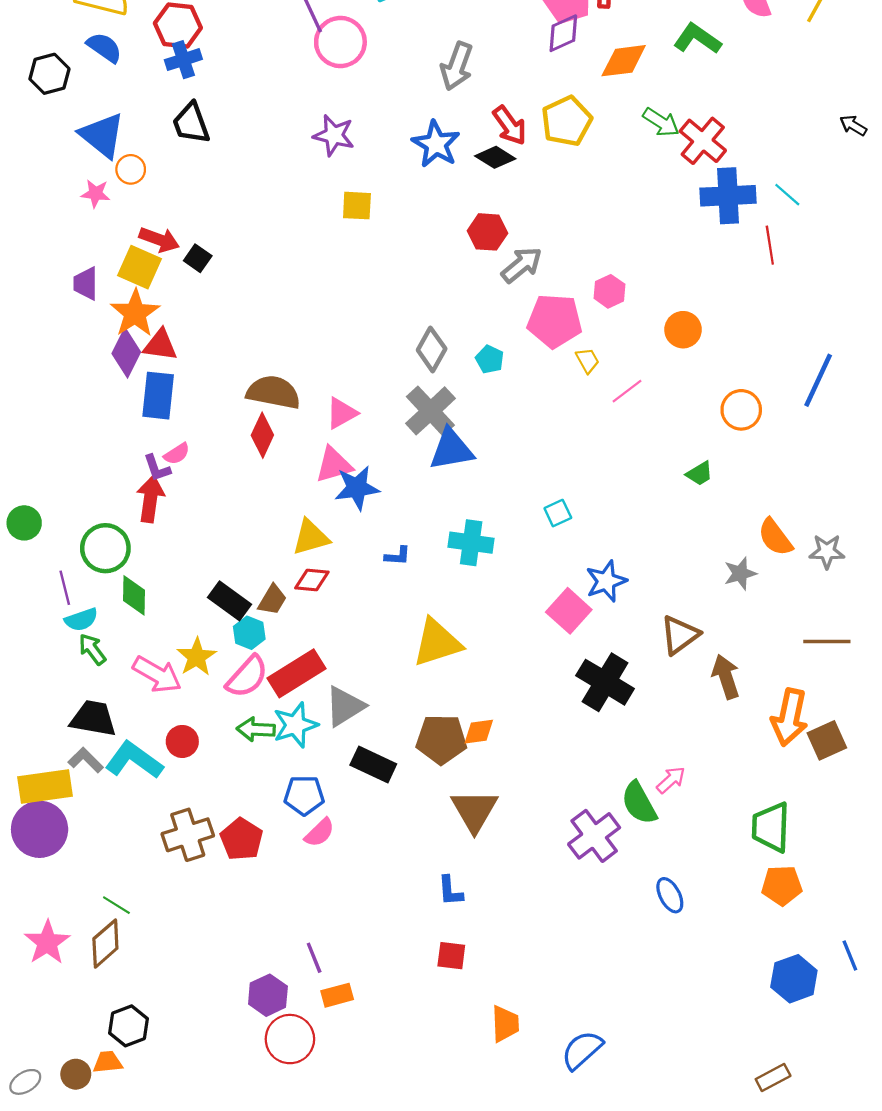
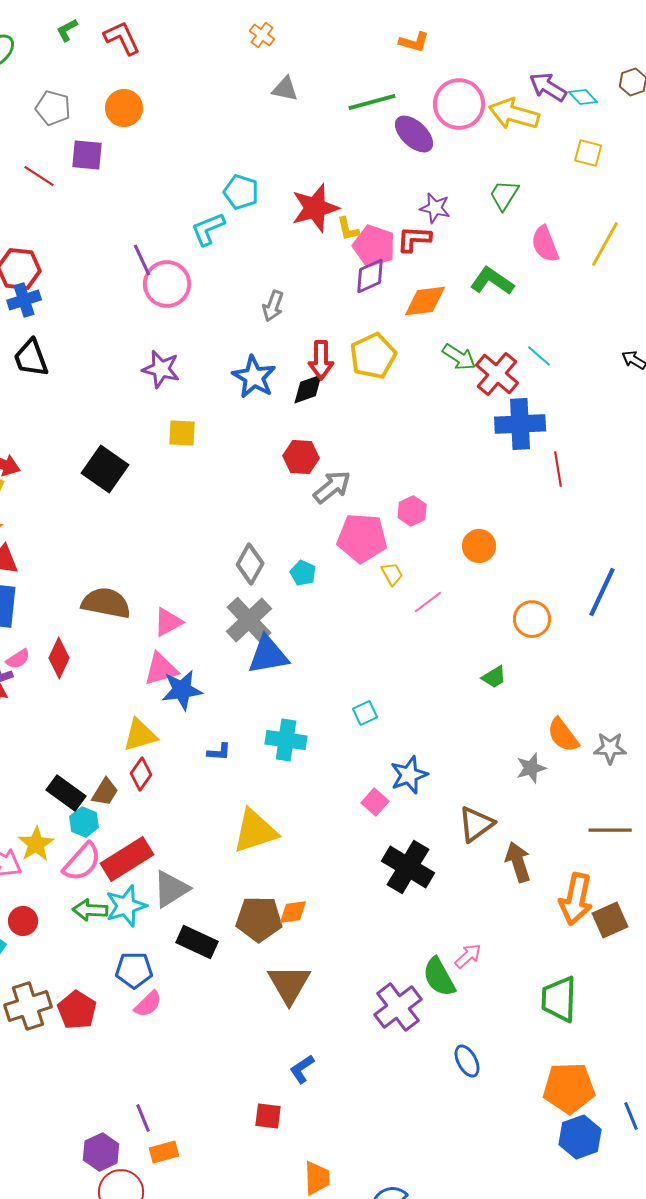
gray arrow: (457, 66) -> (273, 306), size x0.7
red arrow: (510, 125) -> (321, 360), turned 36
black diamond: (495, 157) -> (308, 389), turned -51
cyan line: (787, 195) -> (539, 356), moved
black square: (198, 258) -> (105, 469), moved, size x1.8
red diamond: (262, 435) -> (59, 658), moved
red diamond: (312, 580) -> (141, 774), turned -60
pink square: (569, 611) -> (375, 802), size x0.7
orange pentagon: (782, 885) -> (569, 1088), moved, size x1.4
blue L-shape: (450, 891) -> (302, 1069), moved, turned 60

